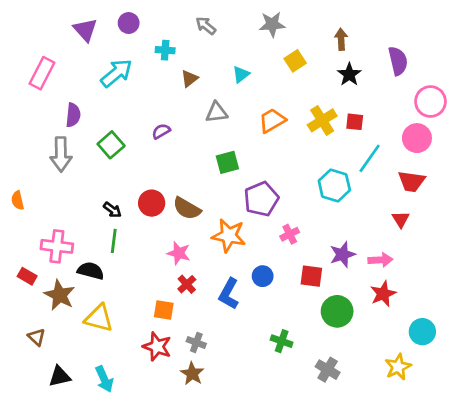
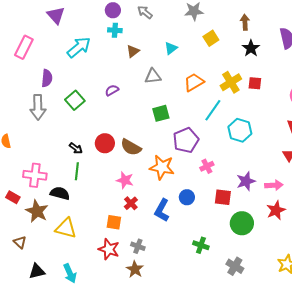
purple circle: (129, 23) -> (113, 10), moved
cyan line: (370, 158) -> (213, 110), moved

